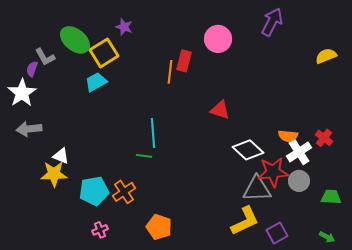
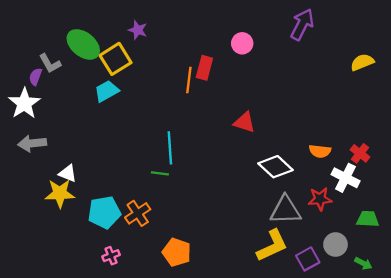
pink circle: (218, 39) -> (242, 43), size x0.7
white cross: (299, 152) -> (346, 178), moved, turned -30
red star: (273, 172) -> (320, 199), moved, size x0.7
gray circle: (299, 181) -> (336, 245), moved

